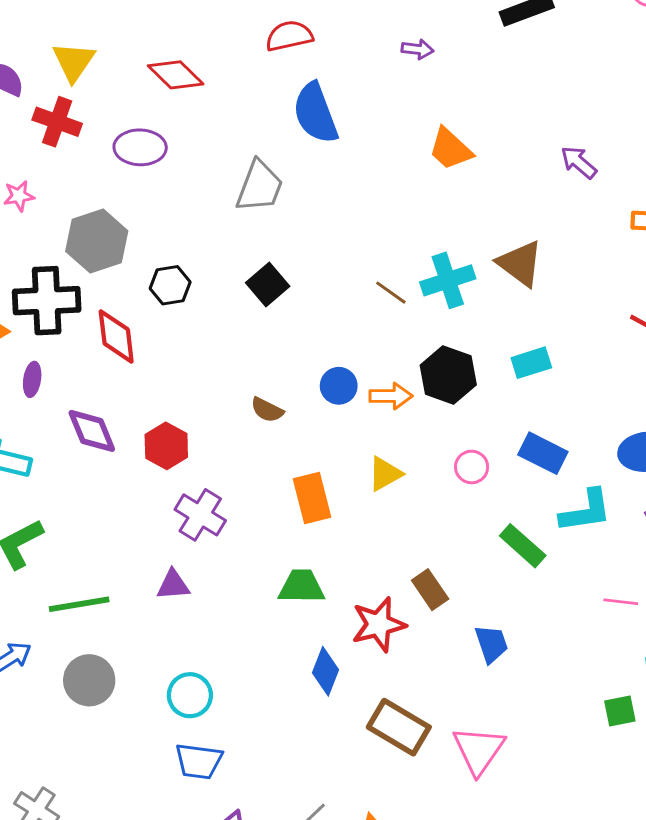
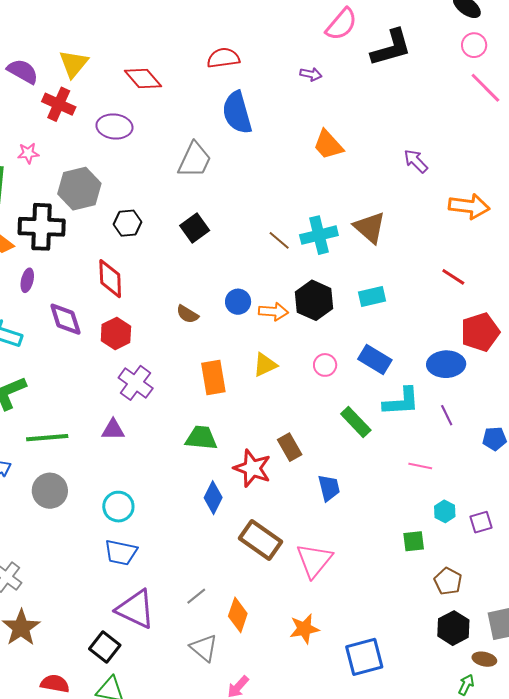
red diamond: (116, 336) -> (110, 279), moved
red star: (379, 625) -> (252, 468), turned 30

